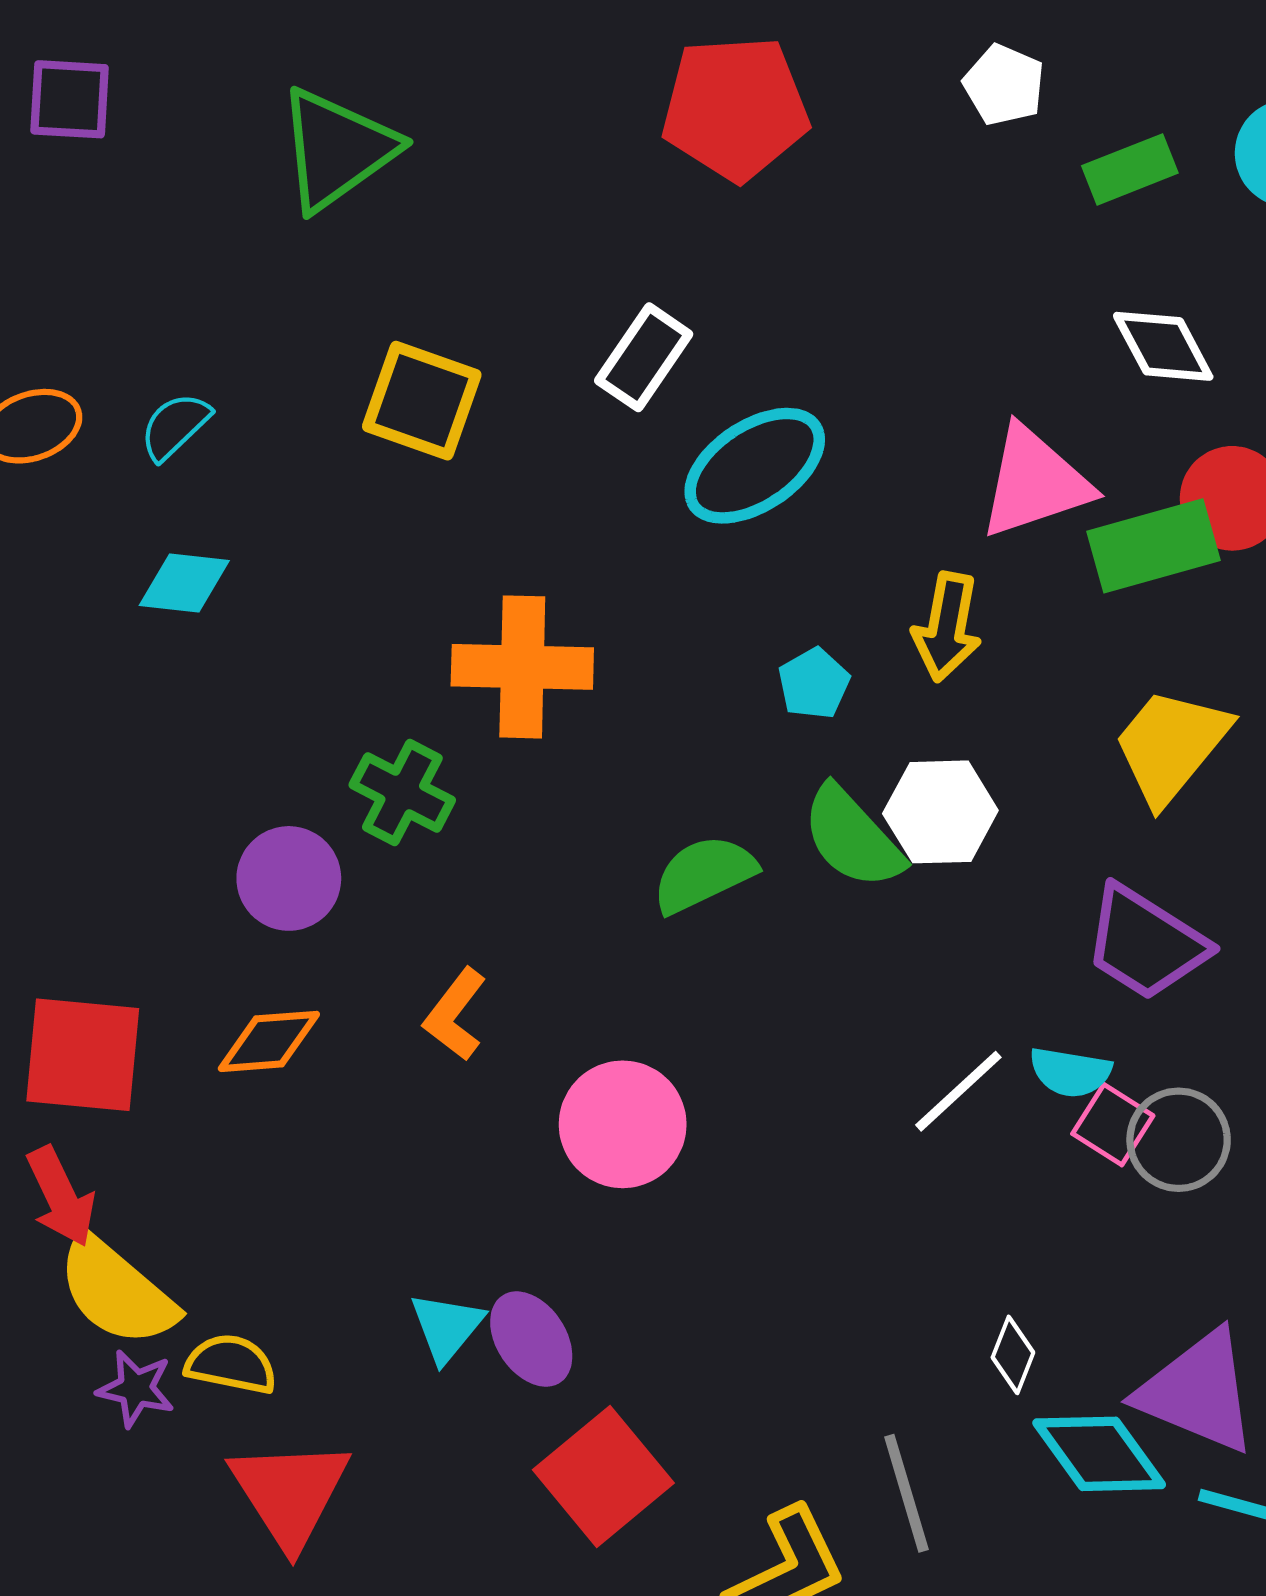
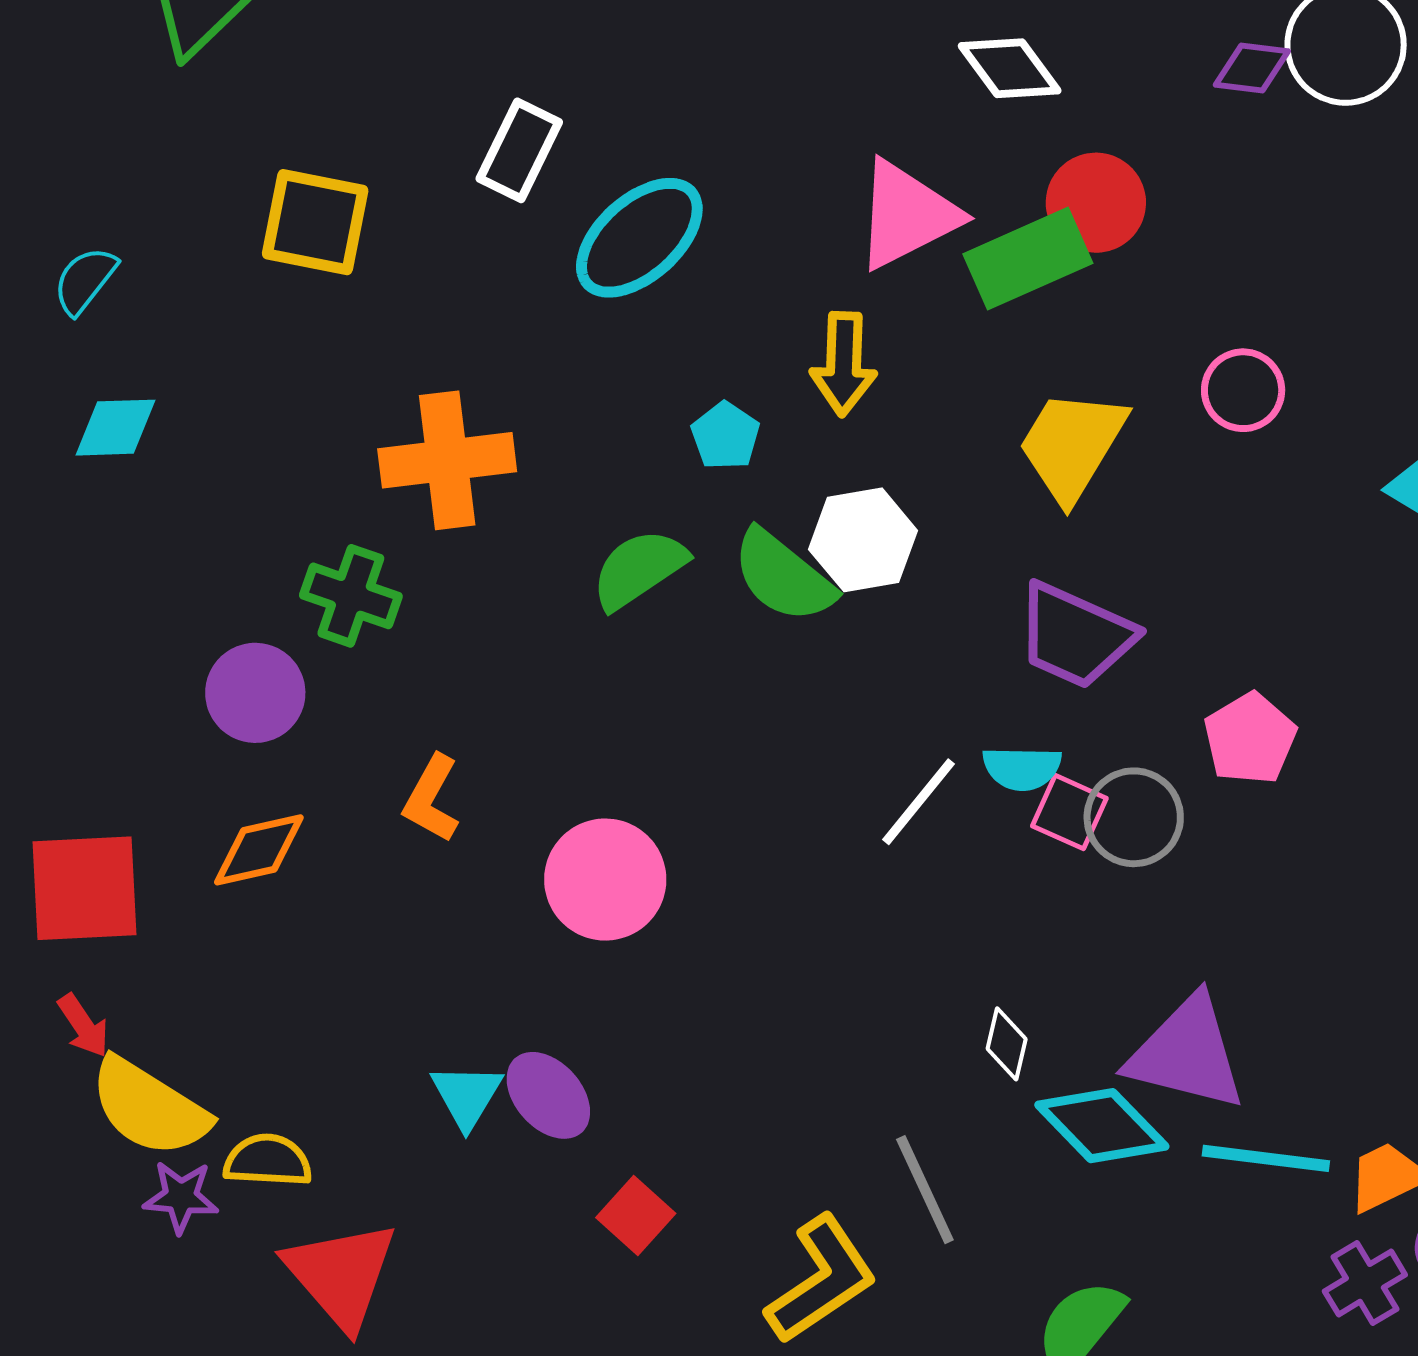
green semicircle: (704, 874) -> (639, 569), moved
red arrow: (61, 1197) -> (83, 1026), size x0.7
red square: (603, 1476) -> (636, 1216), size x0.6

